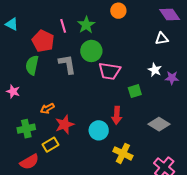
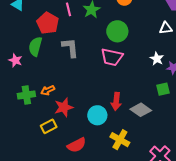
green circle: (91, 51) -> (117, 31), moved
pink star: (13, 91) -> (15, 60), moved
green square: (135, 91) -> (163, 89), moved
gray diamond: (159, 124) -> (141, 110), moved
green cross: (26, 129) -> (26, 95), moved
red semicircle: (29, 162) -> (77, 145), moved

